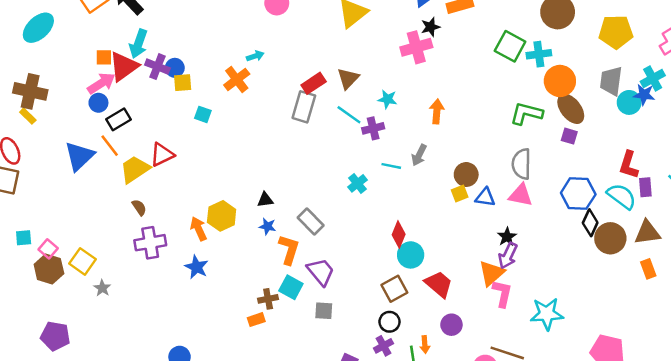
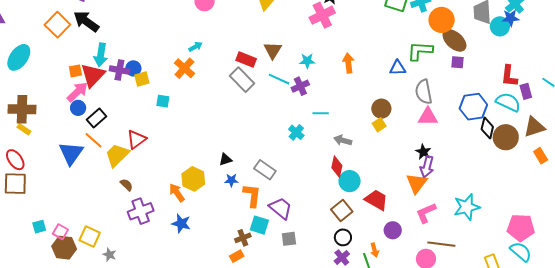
red rectangle: (314, 83) -> (246, 59), turned 66
gray rectangle: (304, 107) -> (242, 80), turned -50
gray arrow: (419, 155) -> (343, 140), moved, turned 90
blue triangle: (485, 197) -> (398, 68), moved
pink L-shape: (502, 293) -> (426, 213), moved, turned -115

